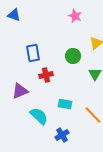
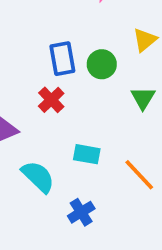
blue rectangle: (33, 53) -> (62, 59), moved
red cross: (46, 75) -> (51, 100), turned -32

